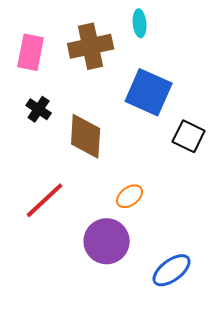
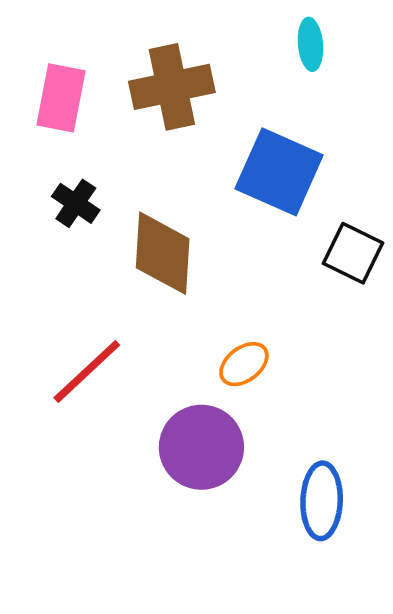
cyan ellipse: (140, 23) -> (310, 44), moved
blue ellipse: (172, 270) -> (322, 501), turned -51

